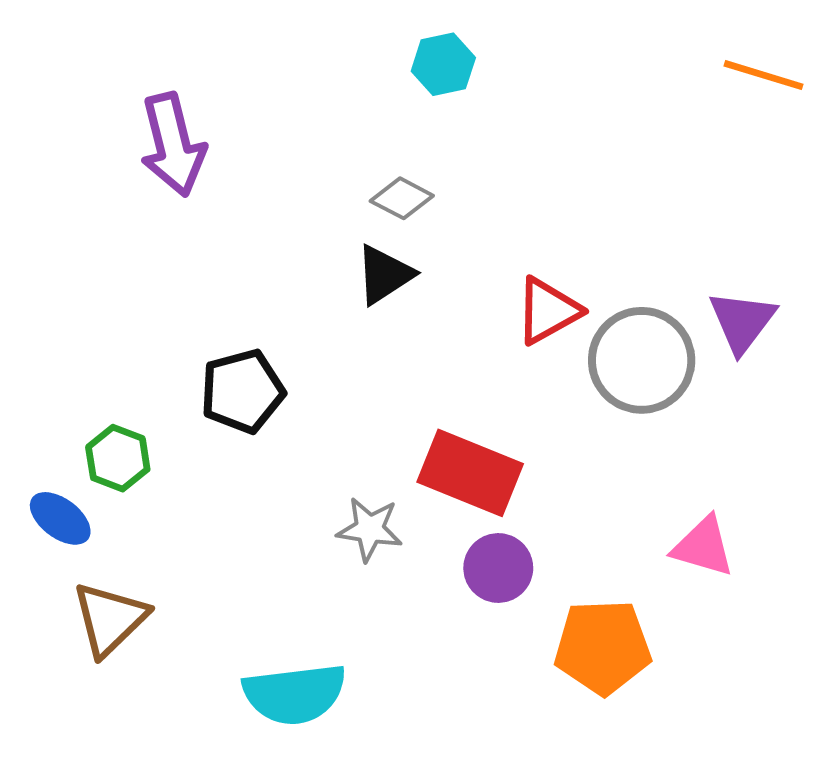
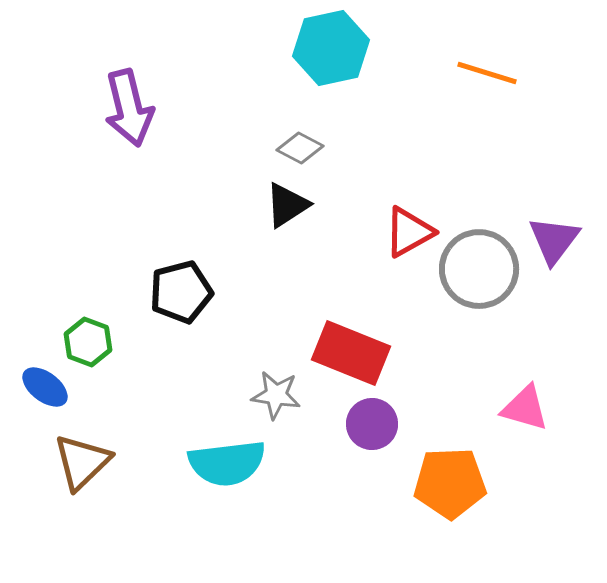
cyan hexagon: (443, 64) -> (331, 48), size x1.6
orange line: (764, 75) -> (487, 73), moved
cyan semicircle: (295, 694) -> (227, 463), moved

